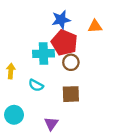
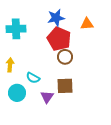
cyan cross: (44, 54) -> (16, 29), moved
cyan circle: (14, 115) -> (17, 93), moved
purple triangle: (51, 124) -> (47, 97), moved

